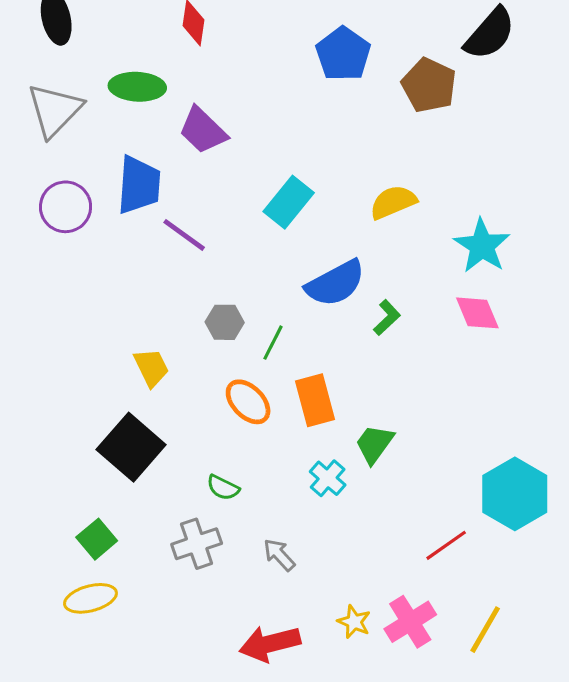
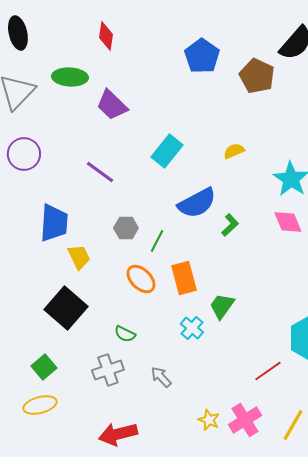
blue trapezoid: (139, 185) -> (54, 223), moved
yellow semicircle: (393, 202) -> (234, 151), size x0.7
red arrow: (270, 644) -> (118, 434), moved

